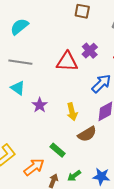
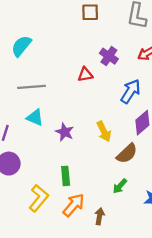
red triangle: (67, 62) -> (85, 75), size x0.6
green rectangle: (58, 150) -> (66, 176), moved, turned 56
green arrow: (74, 176) -> (120, 186), moved

